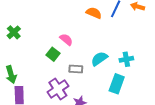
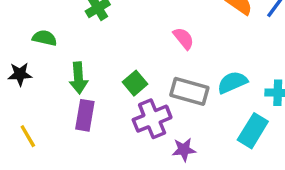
green square: (53, 54) -> (135, 83), moved
gray rectangle: (76, 69) -> (189, 91), size x1.5

